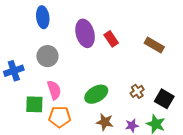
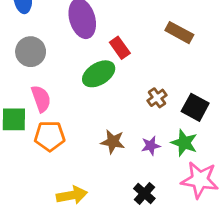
red rectangle: (111, 39) -> (120, 48), moved
green ellipse: (96, 94) -> (99, 74), moved

